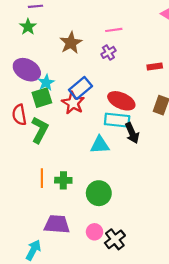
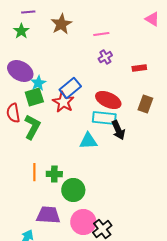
brown star: (71, 43) -> (61, 24), moved
purple cross: (108, 52) -> (105, 57), moved
green circle: (99, 193) -> (73, 190), moved
pink circle: (94, 232) -> (83, 222), size x1.6

